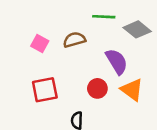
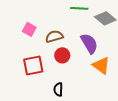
brown semicircle: (74, 40) -> (54, 36), moved
red circle: (97, 88) -> (62, 55), moved

